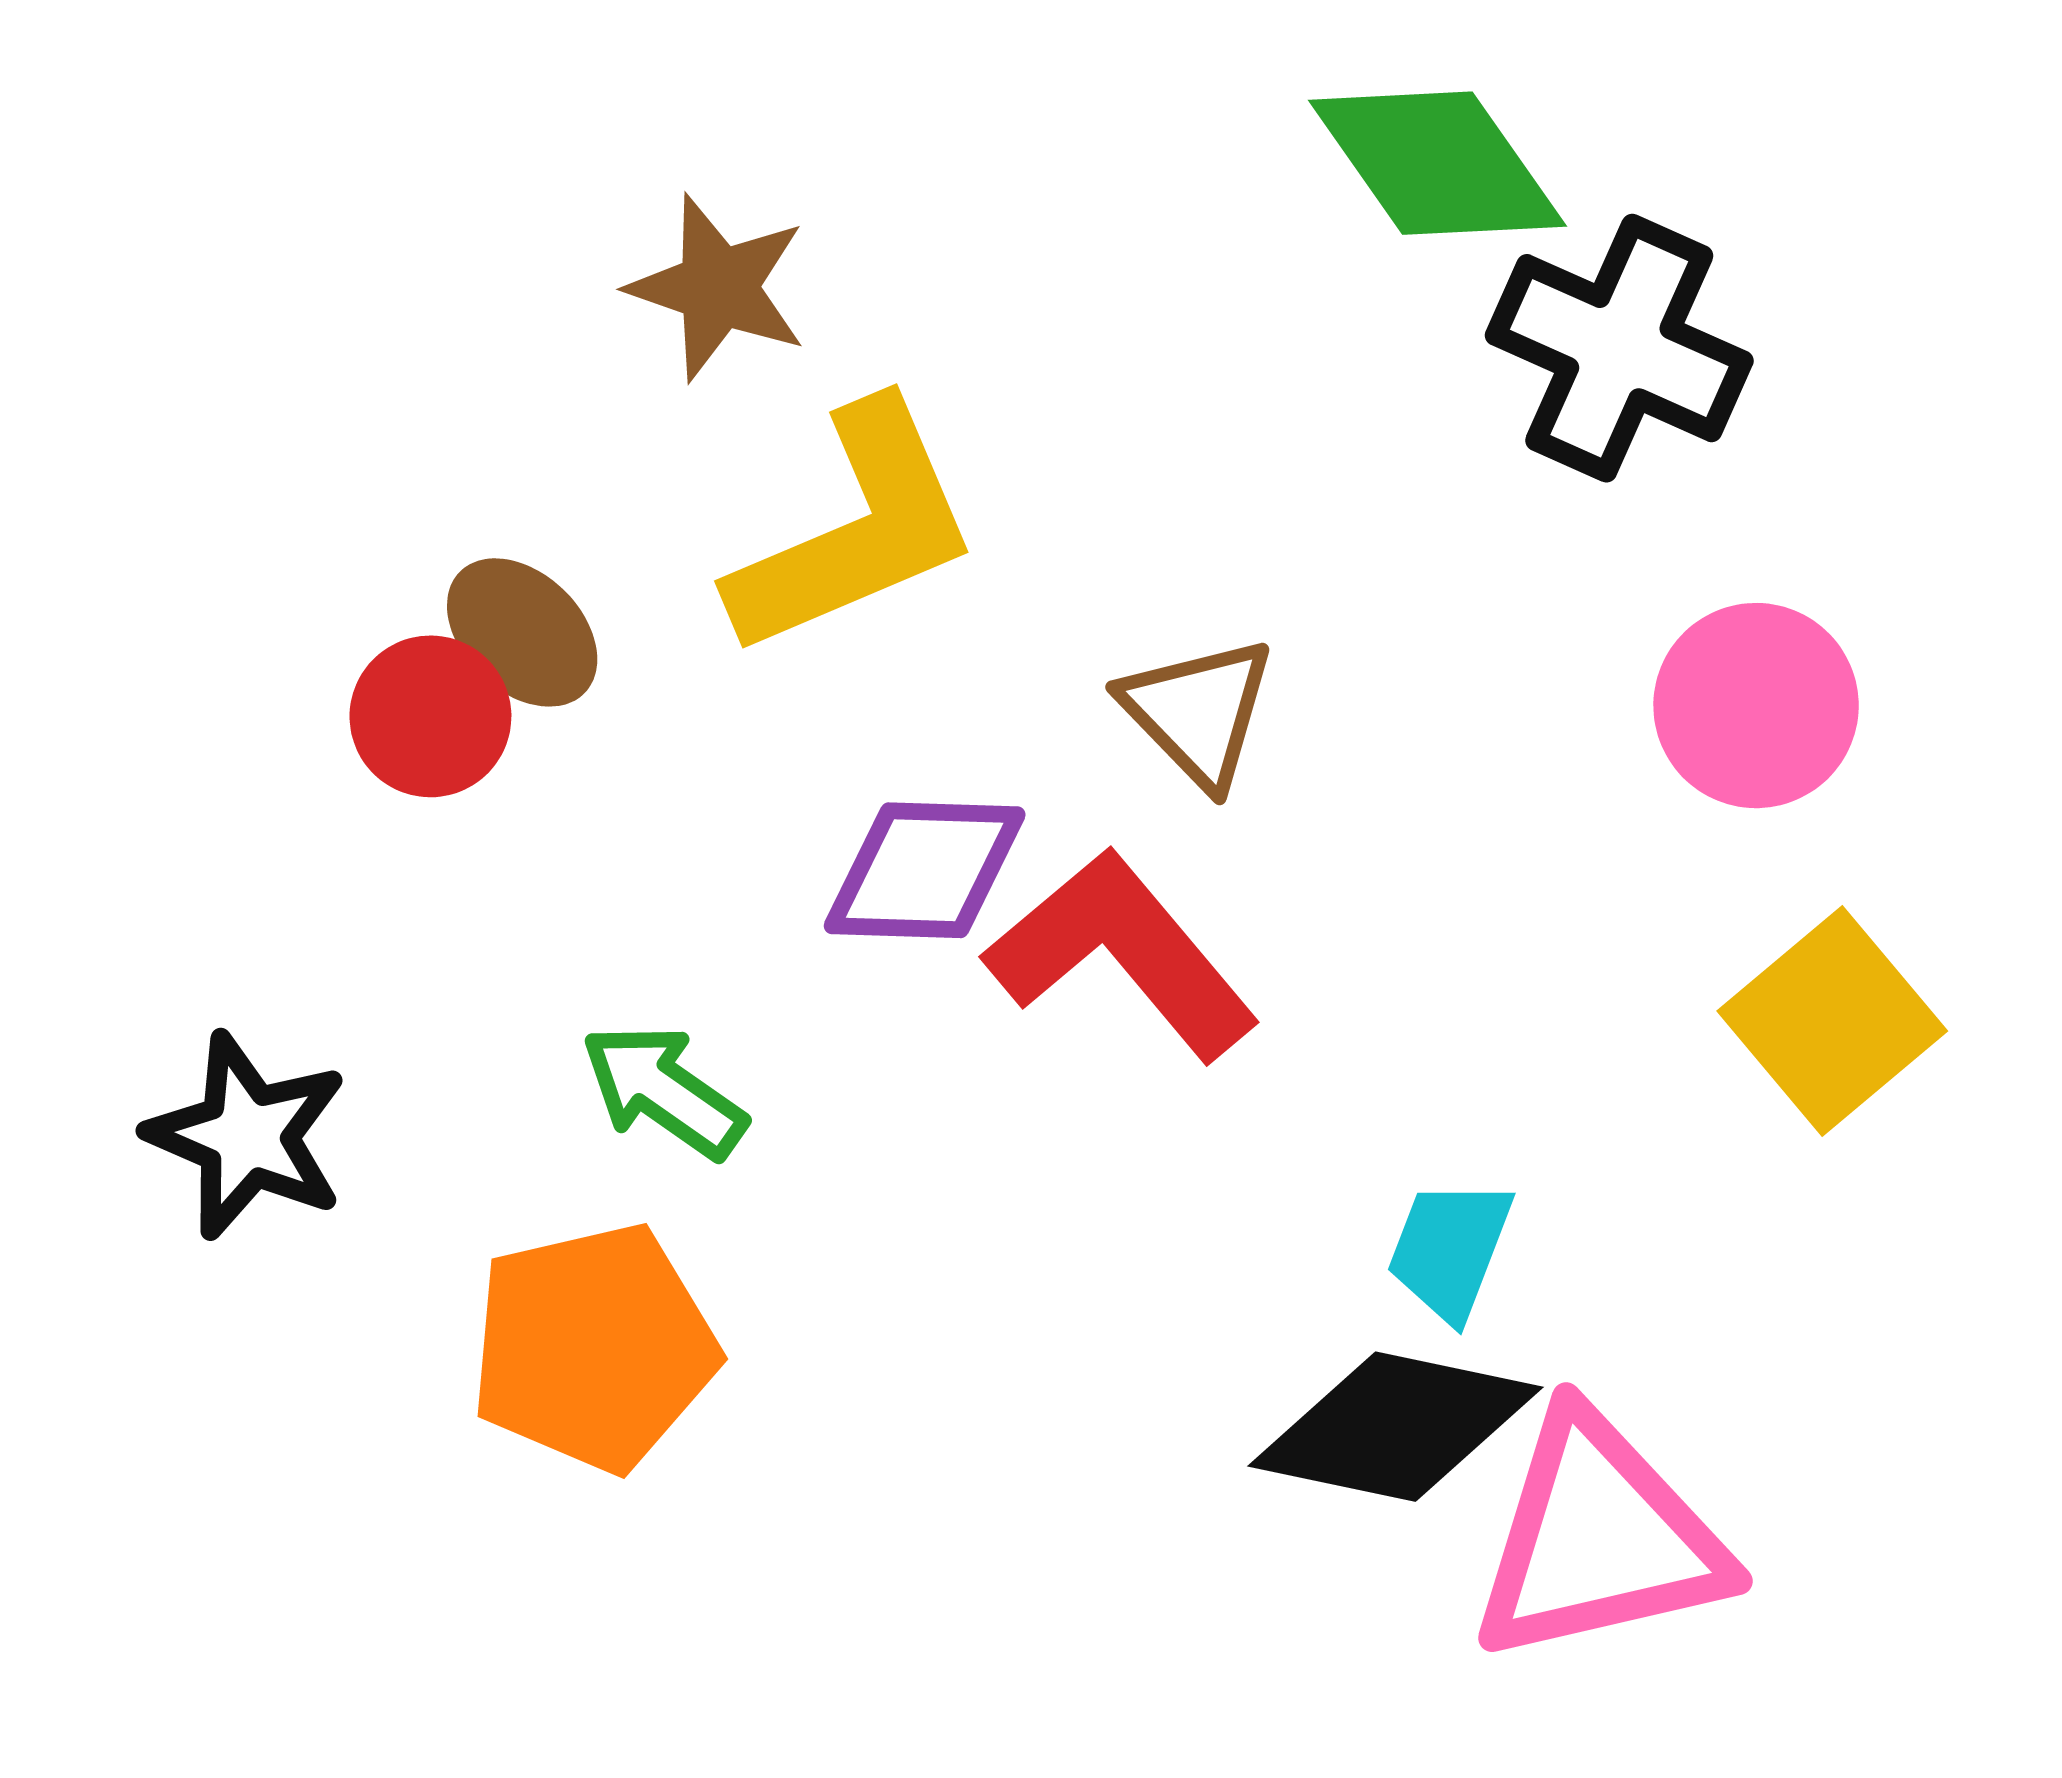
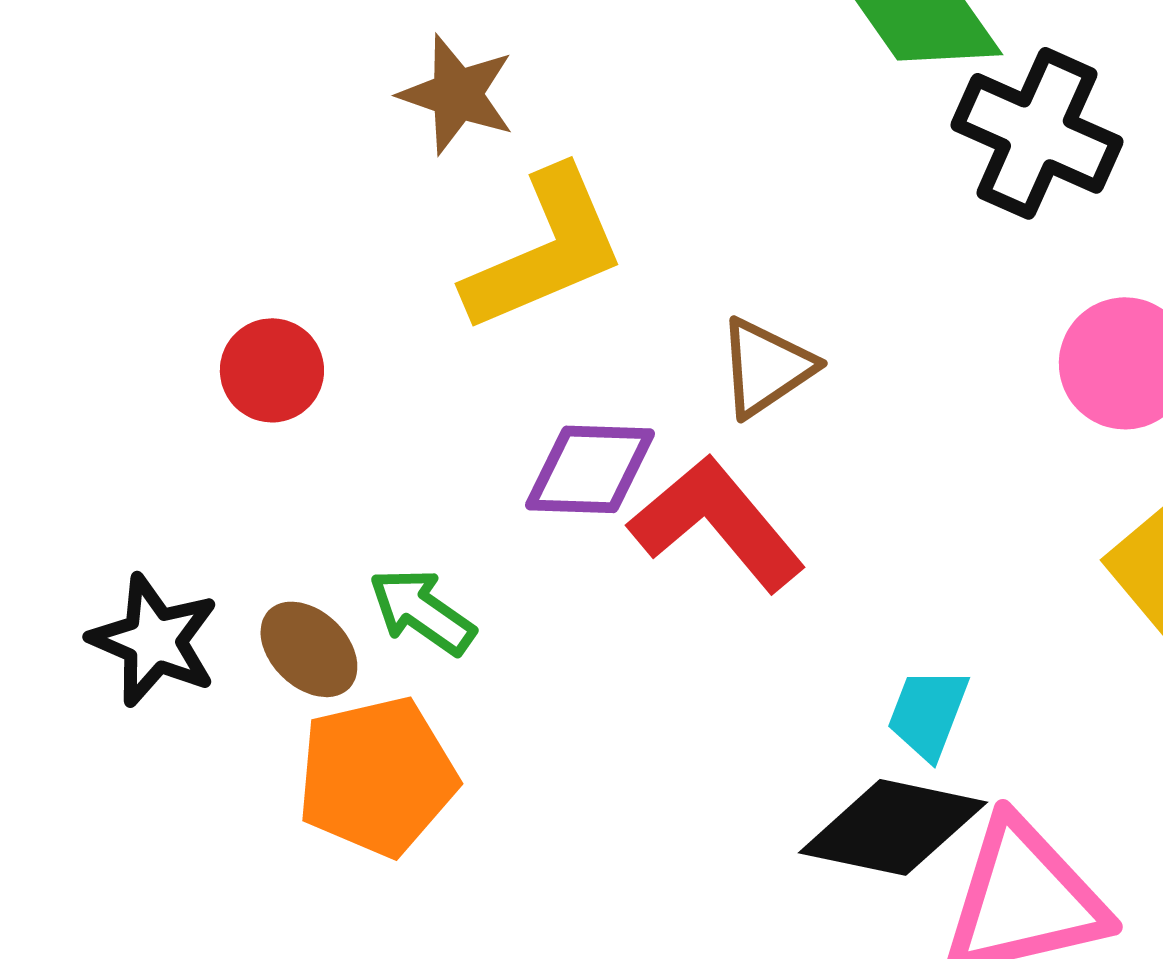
brown ellipse: (522, 632) -> (309, 649), moved
brown triangle: (1198, 712) -> (766, 367), turned 40

